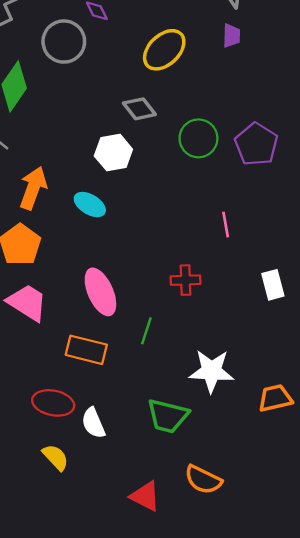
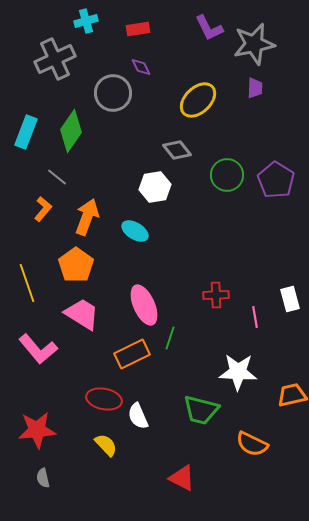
pink line: (226, 225) -> (255, 317), moved
green line: (146, 331) -> (170, 338), moved
orange rectangle: (86, 350) -> (132, 354), turned -40
orange semicircle: (203, 480) -> (252, 444), moved

